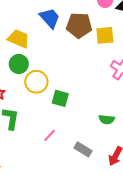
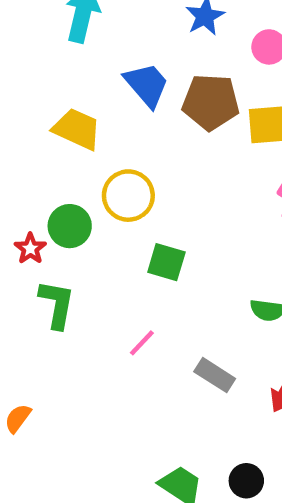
green circle: (19, 64) -> (70, 226), moved
yellow circle: (36, 82) -> (128, 196), moved

